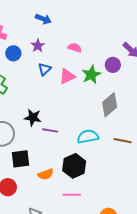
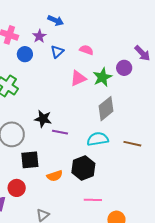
purple star: (38, 46) -> (39, 36), moved
blue triangle: (45, 69) -> (57, 52), moved
gray diamond: (110, 105) -> (106, 109), moved
pink line: (72, 195) -> (93, 200), moved

